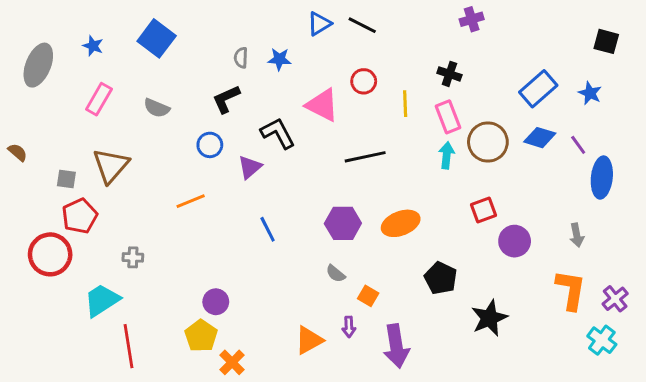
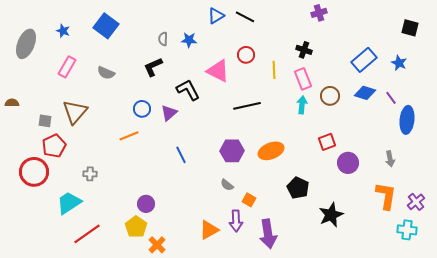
brown circle: (488, 142) -> (330, 96), size x0.7
blue circle: (210, 145) -> (142, 109), moved
brown semicircle: (18, 152) -> (12, 103), turned -40
purple arrow: (349, 327) -> (236, 221), size x1.5
cyan cross: (602, 340) -> (407, 230), turned -30
red line: (128, 346) -> (87, 234), turned 64

